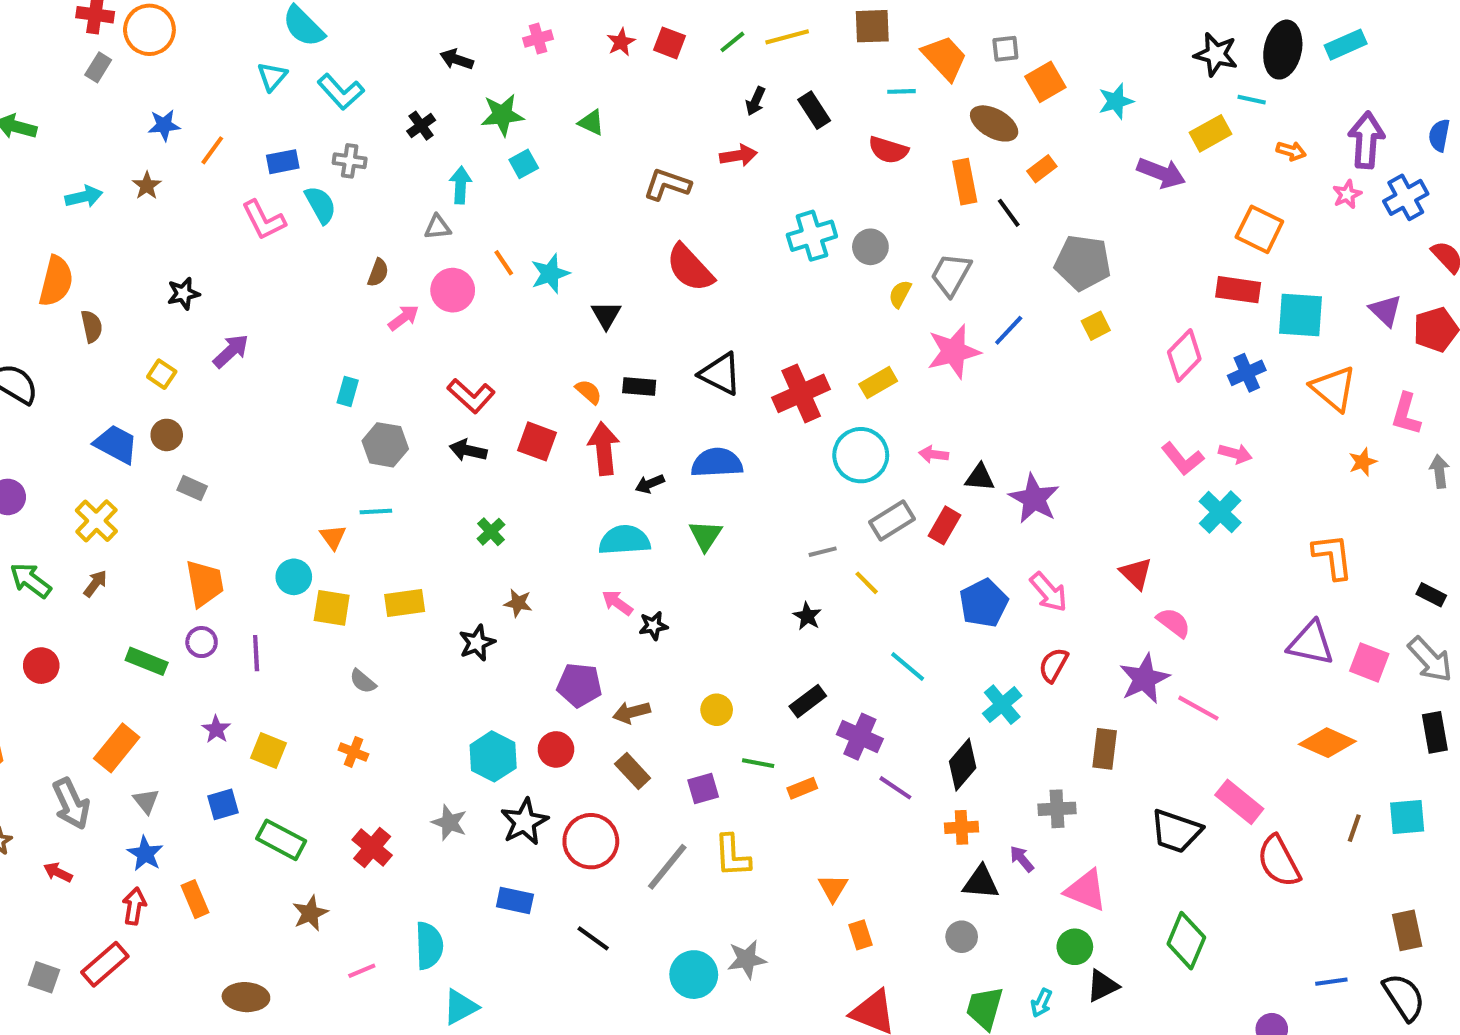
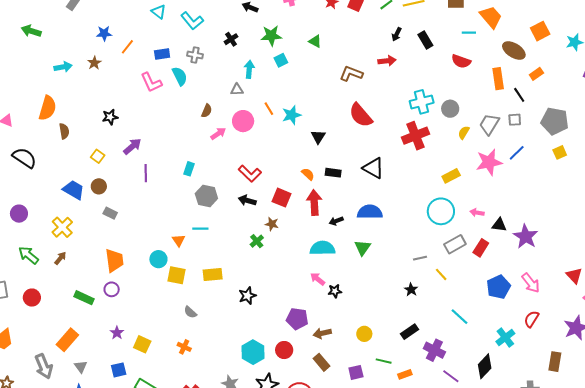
gray square: (1005, 49) -> (515, 120), moved
cyan triangle: (272, 76) -> (159, 12), turned -35
red cross: (801, 393) -> (415, 136), moved
brown star: (518, 603) -> (272, 224), moved
purple line: (256, 653) -> (146, 173), moved

